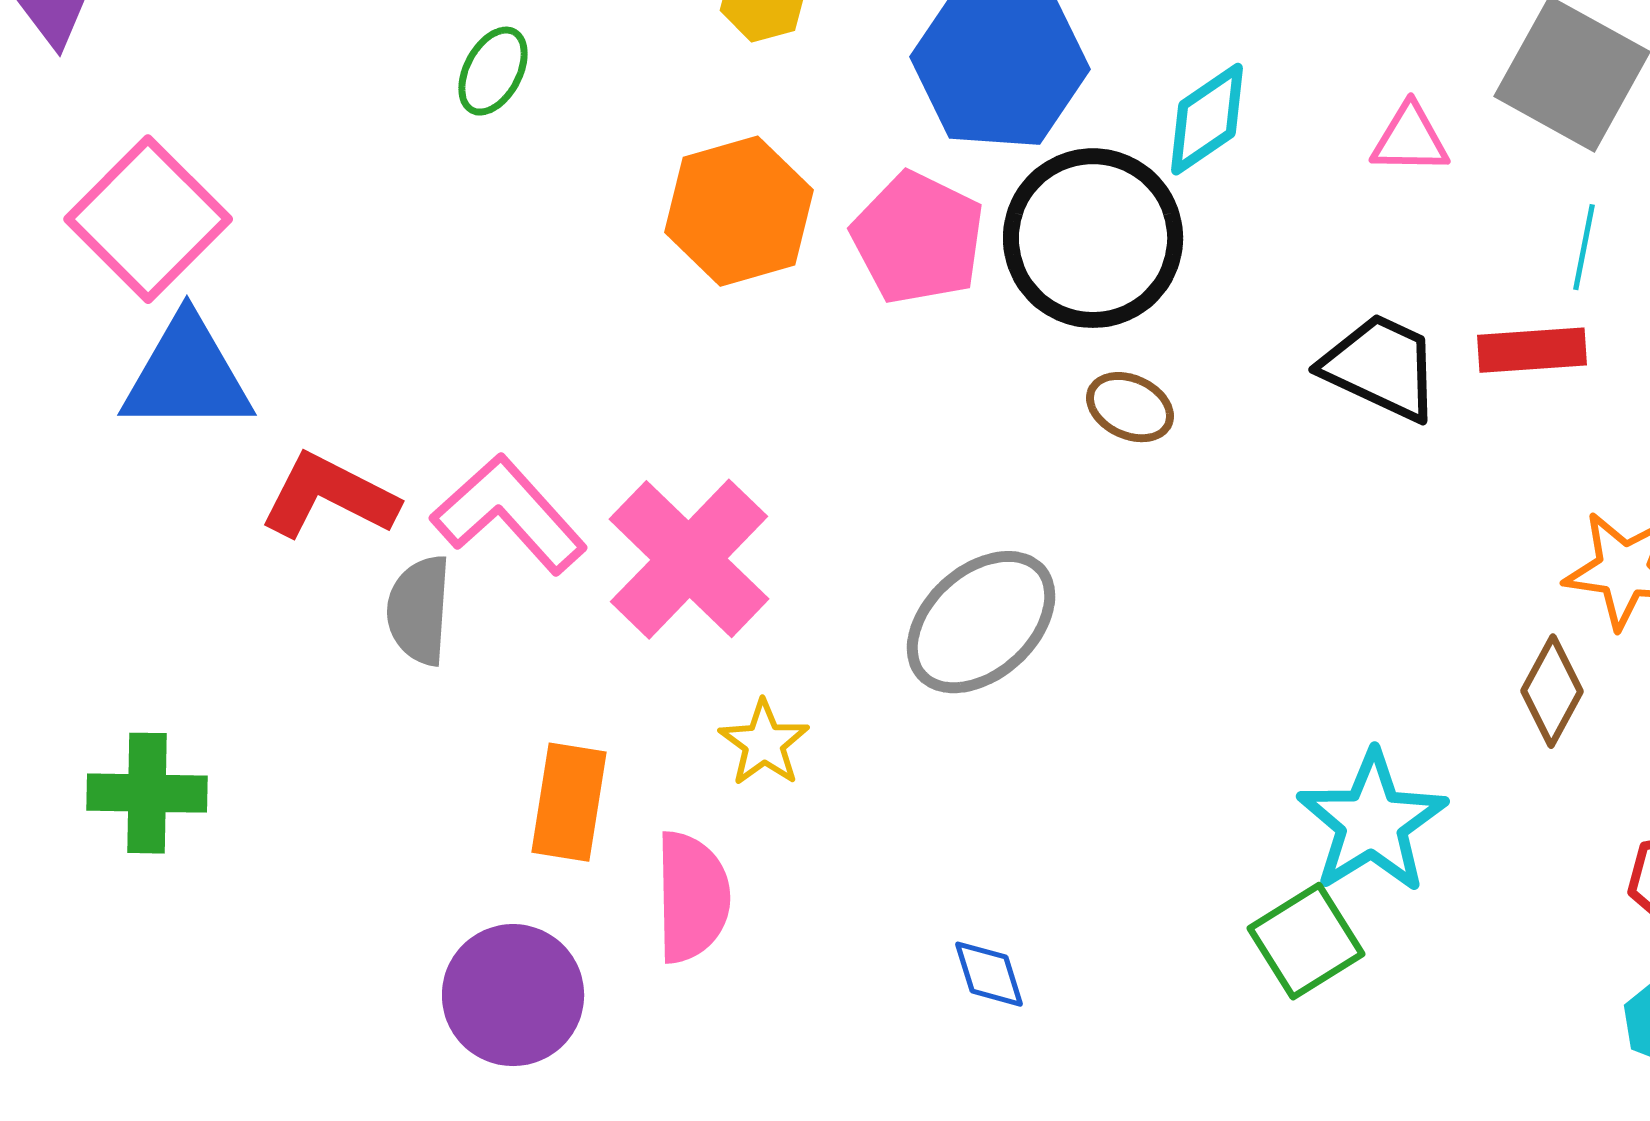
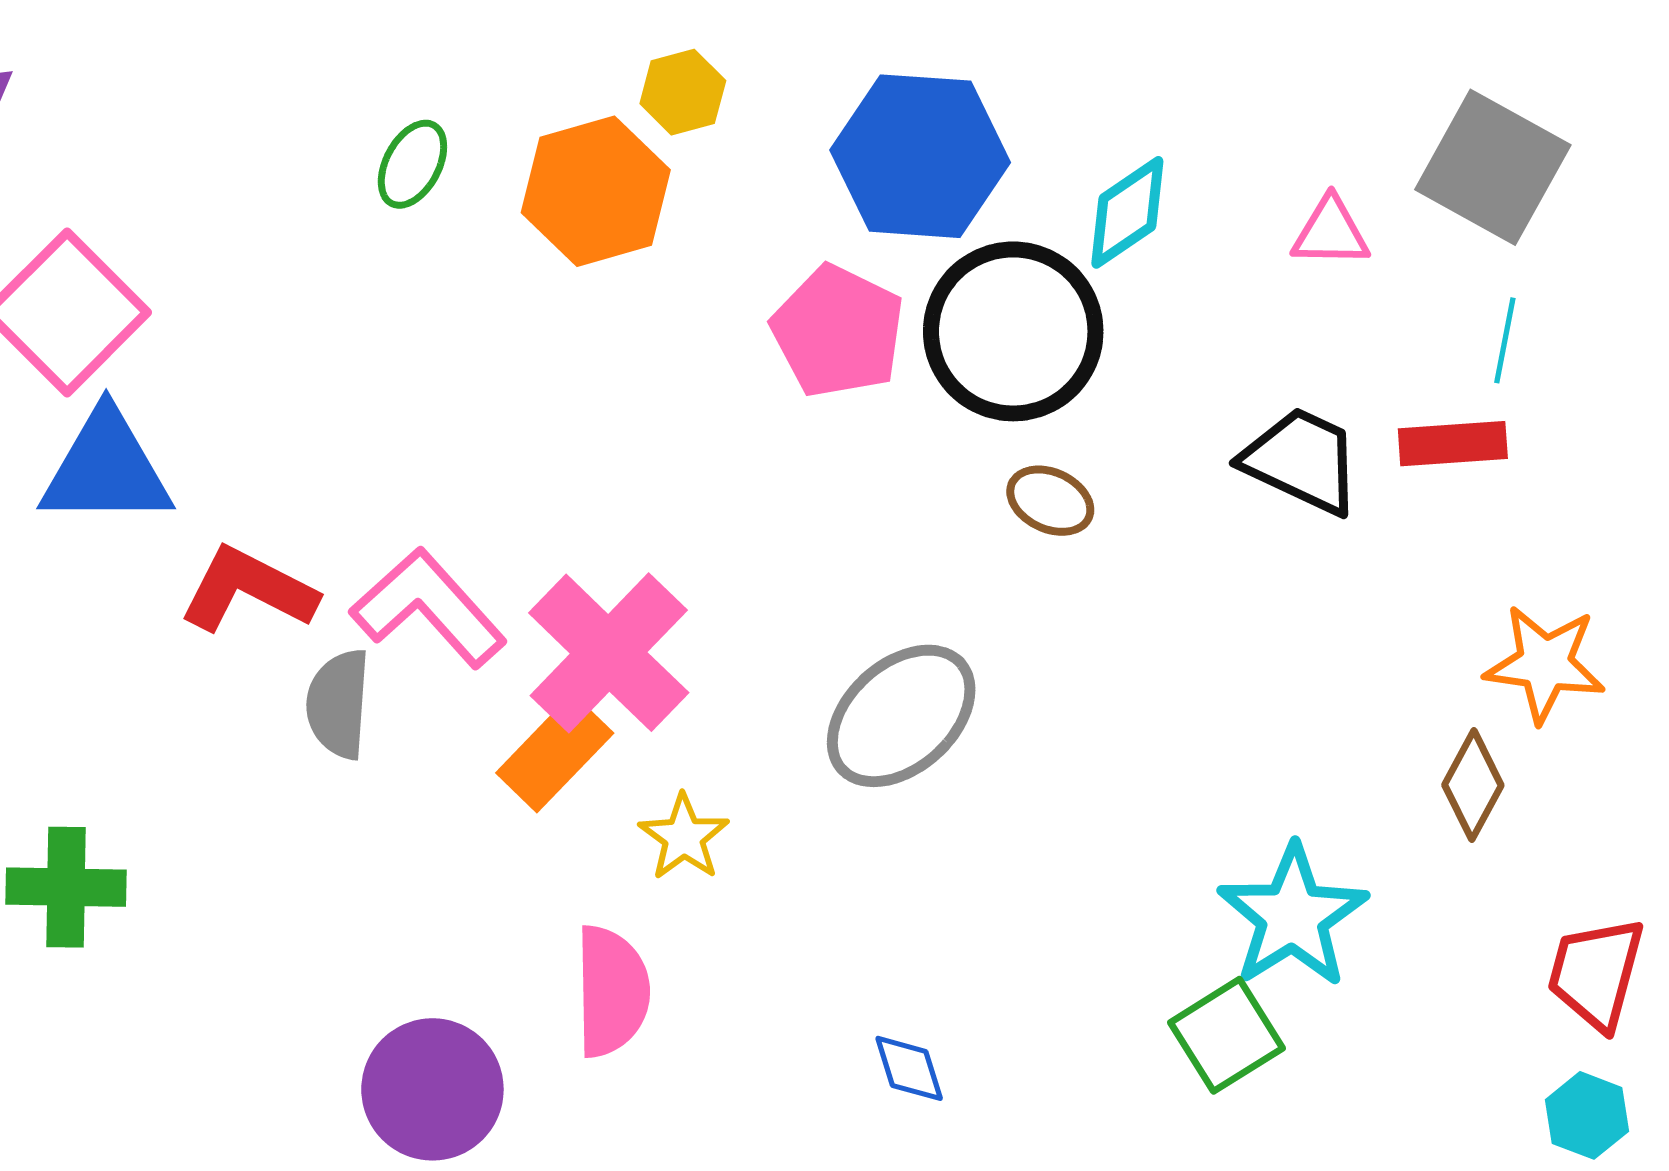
orange hexagon: (739, 211) -> (596, 191), moved
orange rectangle: (569, 802) -> (555, 753), moved, turned 35

